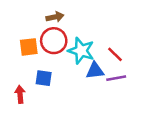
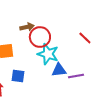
red circle: (54, 41) -> (40, 37), moved
red line: (115, 54) -> (85, 38), moved

